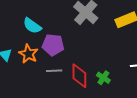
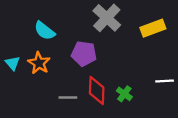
purple pentagon: (53, 45) -> (84, 54), moved
gray line: (54, 71) -> (68, 97), moved

